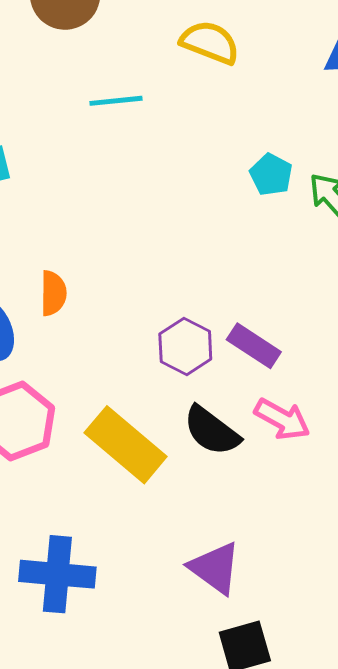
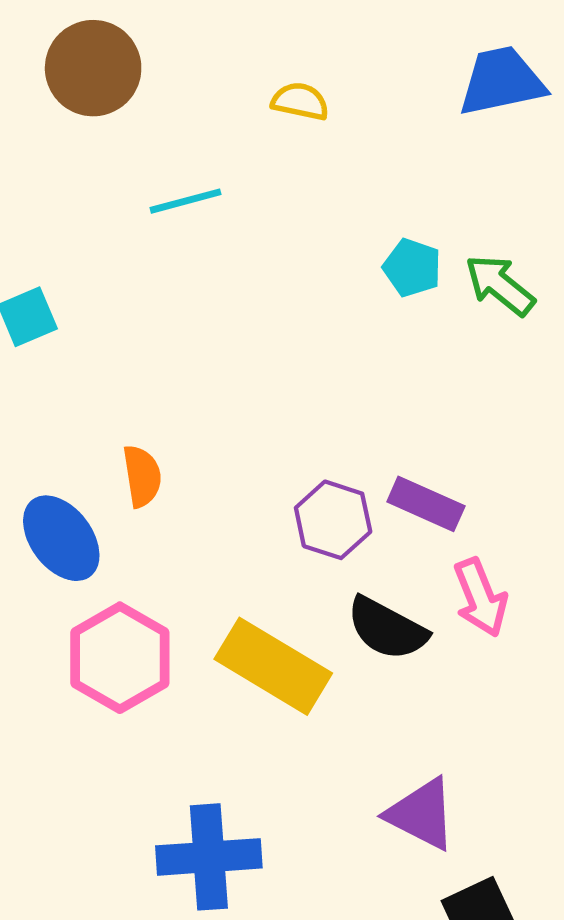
yellow semicircle: (210, 42) -> (300, 101), size x0.7
pink arrow: (282, 419) -> (480, 597), turned 48

